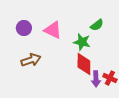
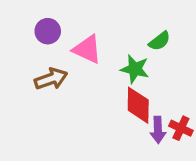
purple circle: (24, 28) -> (48, 31), moved
brown arrow: (31, 60) -> (51, 79), moved

